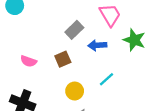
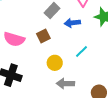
pink semicircle: (29, 61) -> (14, 39), size x1.5

